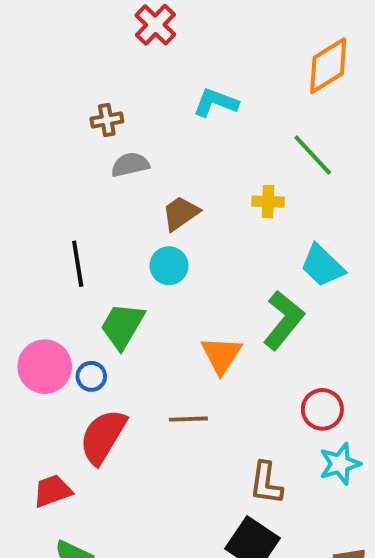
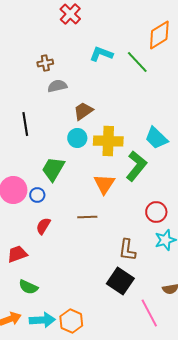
green line: (313, 155) -> (137, 62), moved
yellow cross: (268, 202) -> (108, 141), moved, size x1.8
black line: (78, 264) -> (25, 124), moved
red semicircle: (103, 437) -> (43, 226), size x0.6

